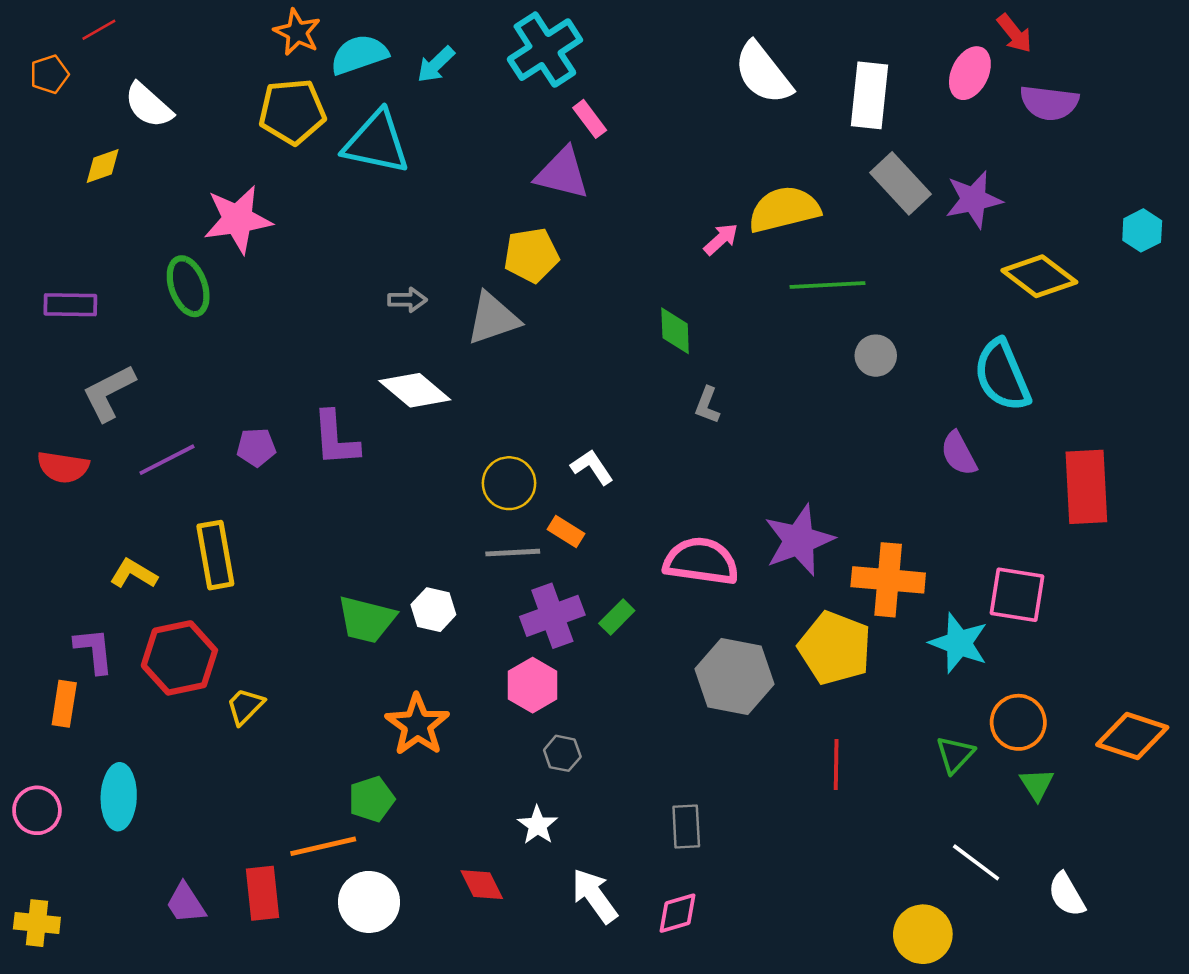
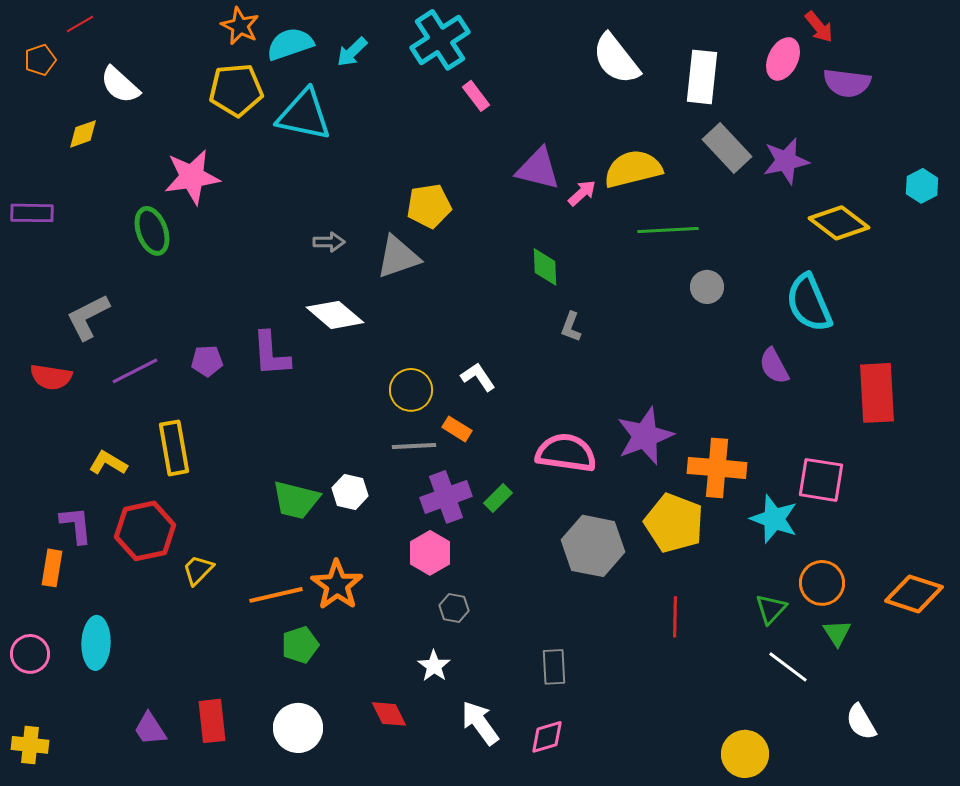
purple triangle: (562, 173) -> (538, 169), moved
purple rectangle: (70, 305) -> (32, 213), moved
orange line: (323, 846) -> (276, 595), moved
white line: (976, 862) -> (788, 667), moved

